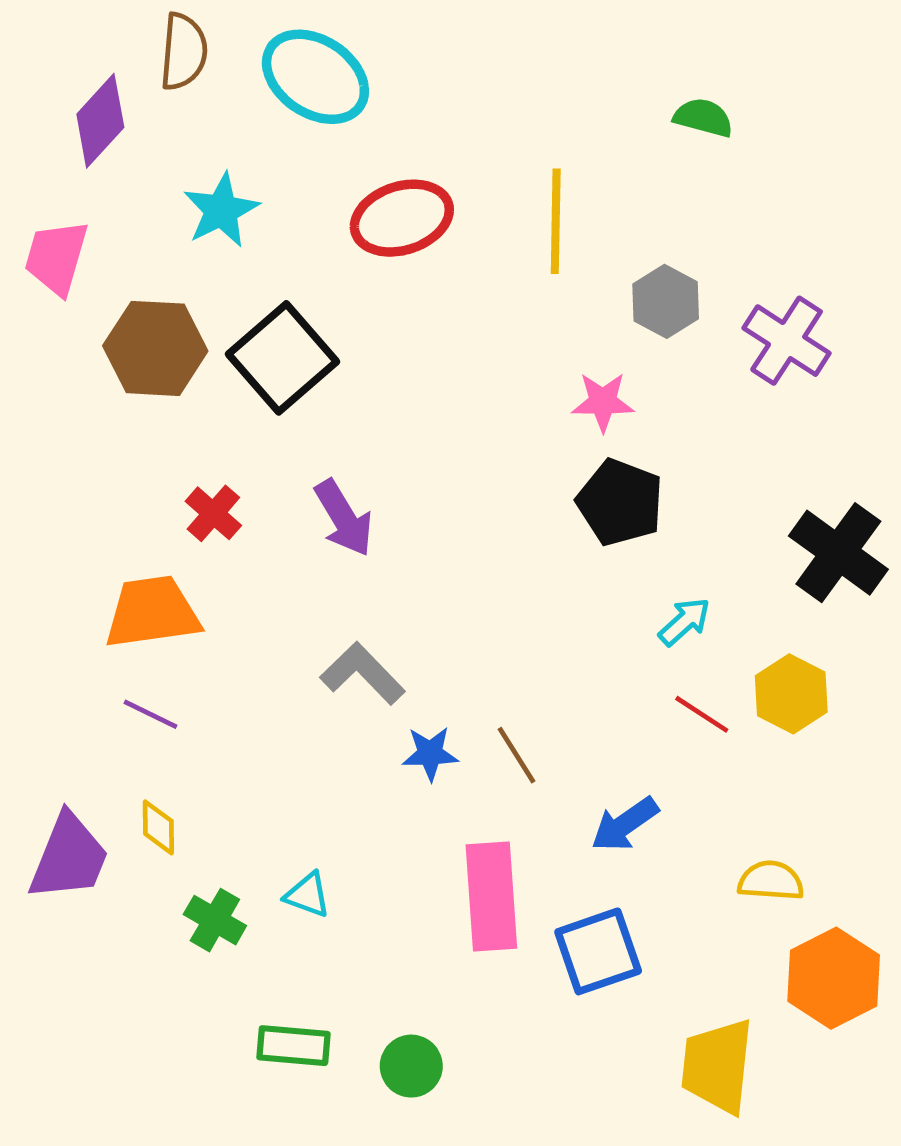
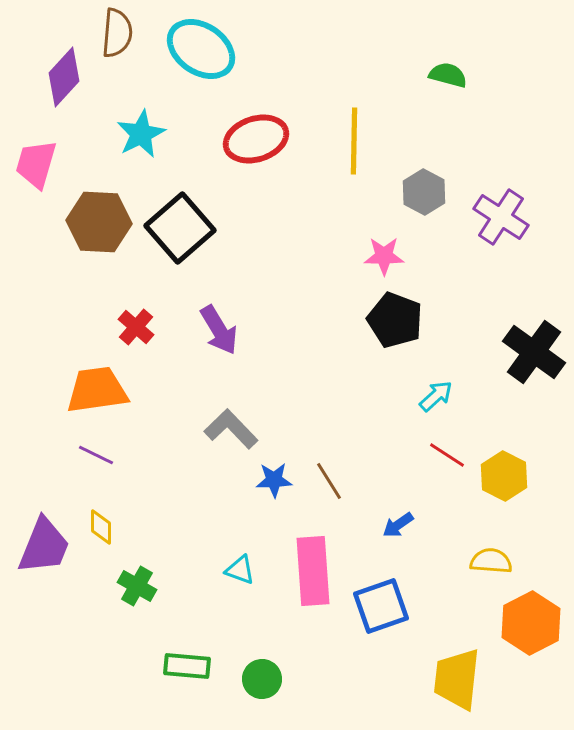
yellow hexagon: (791, 694) -> (504, 476), moved
blue arrow: (625, 824) -> (398, 525), size x0.7
cyan triangle: (308, 895) -> (240, 570), moved

